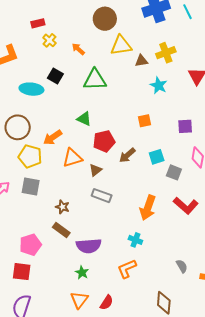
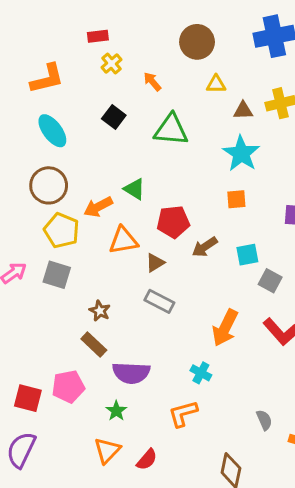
yellow triangle: (121, 45) -> (216, 84), size x0.6
cyan star: (159, 85) -> (241, 153), moved, size x1.4
cyan ellipse: (31, 89) -> (52, 131), moved, turned 40
green triangle: (84, 119) -> (134, 189), moved
pink pentagon: (30, 245) -> (68, 387), moved

